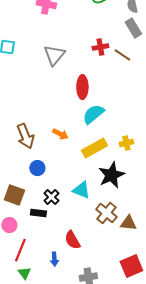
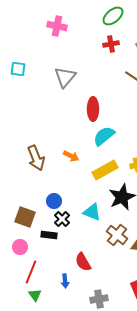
red cross: (100, 47) -> (111, 44), moved
blue circle: (37, 168) -> (54, 201), moved

